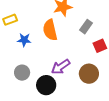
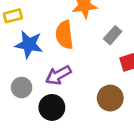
blue star: (24, 40) -> (29, 44), size x1.5
purple arrow: (61, 67) -> (58, 75), moved

